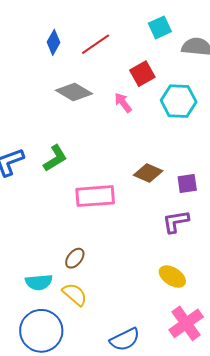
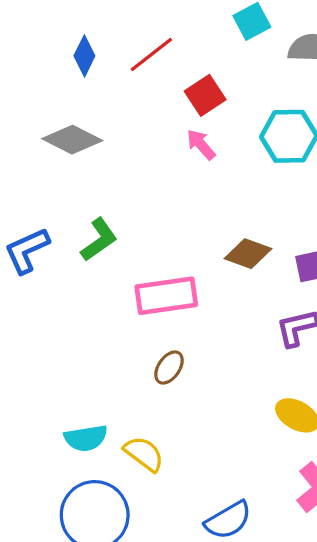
red square: (142, 74) -> (205, 95), moved
gray diamond: (74, 92) -> (72, 140), moved
brown ellipse: (75, 258) -> (169, 368), moved

